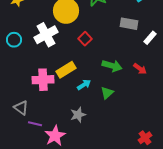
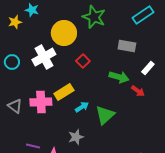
white rectangle: (150, 38) -> (148, 68), moved
green arrow: (112, 66) -> (119, 77), moved
green triangle: (107, 93) -> (105, 115), size x1.5
gray triangle: (21, 108) -> (15, 106), moved

